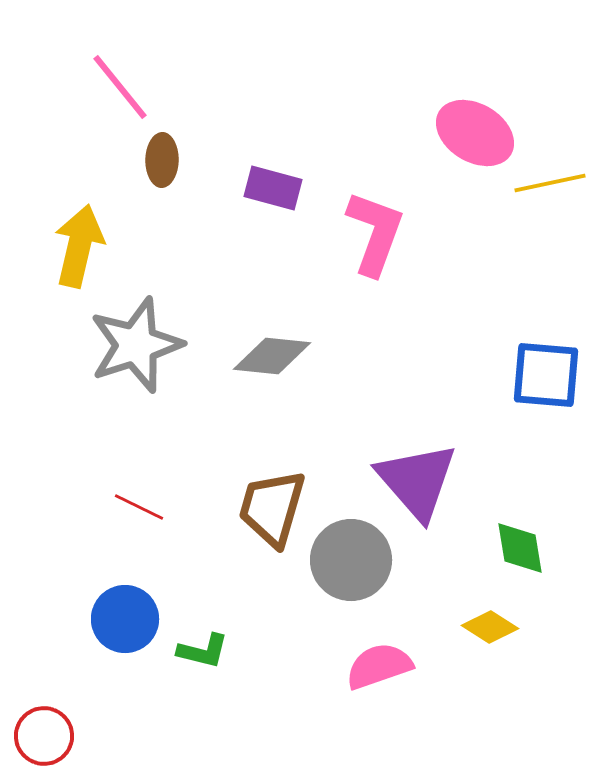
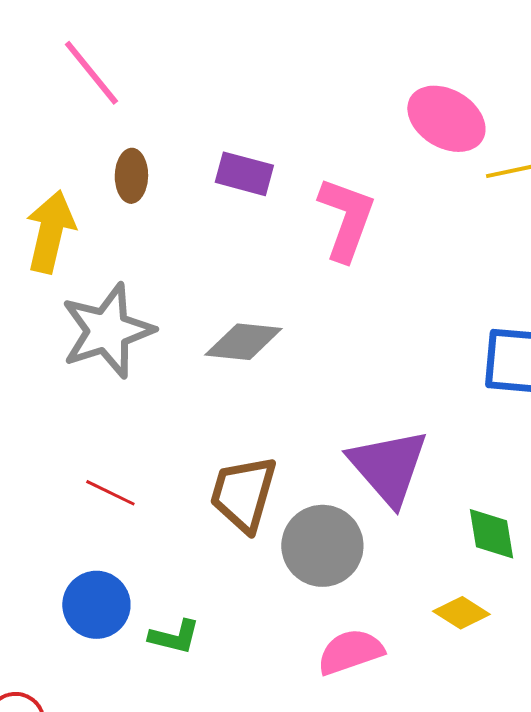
brown ellipse: (162, 160) -> (131, 176), moved

